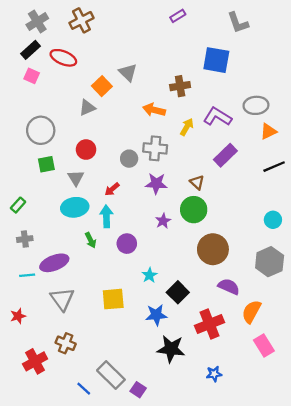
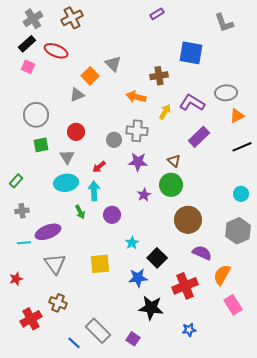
gray L-shape: (238, 23) -> (224, 23), moved
purple square: (138, 390) -> (133, 339), moved

